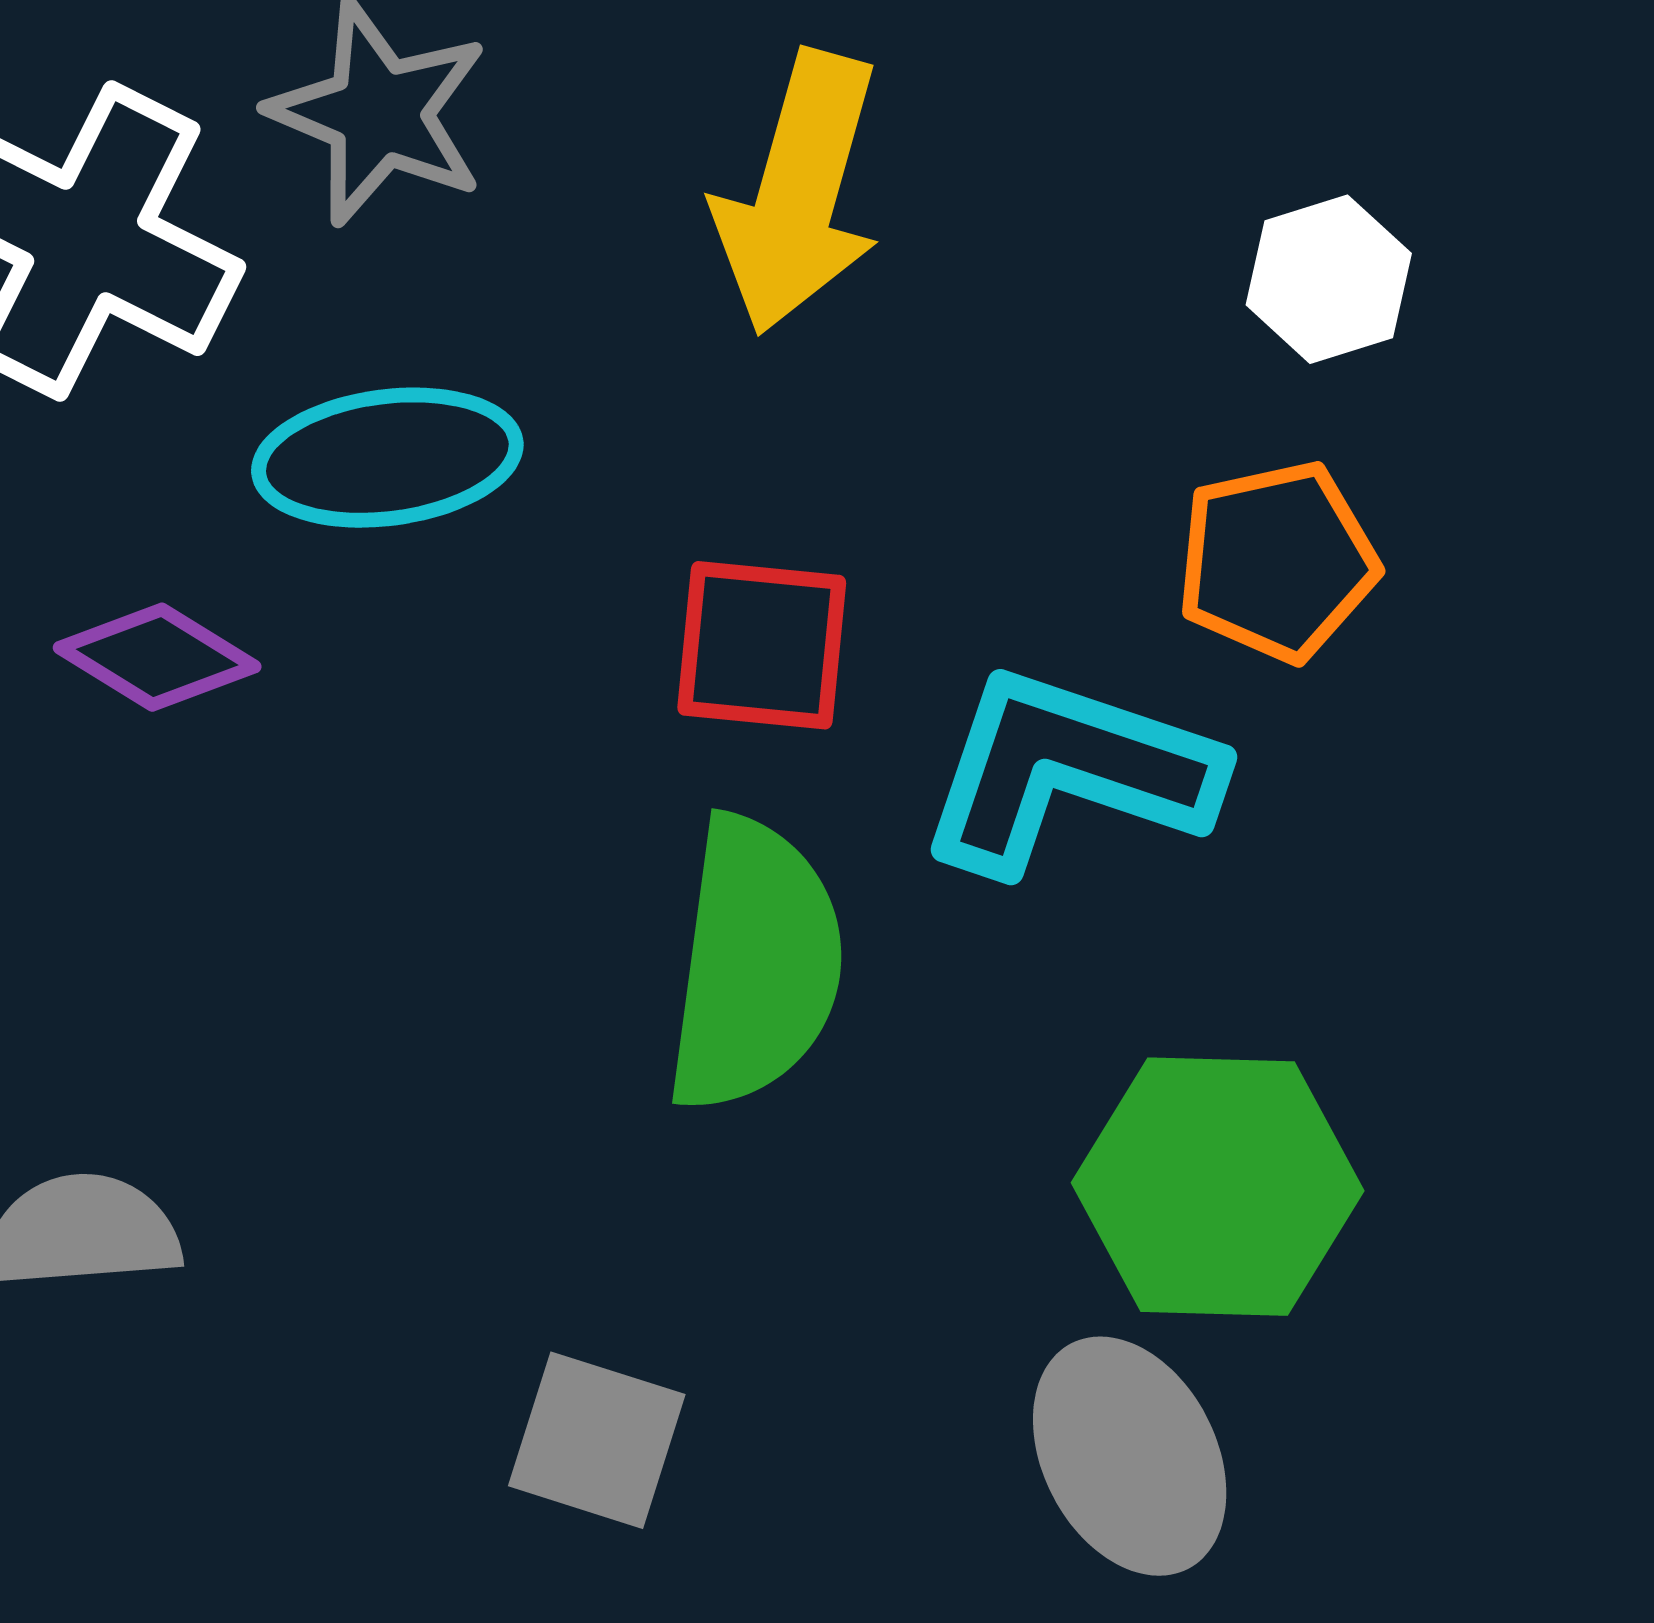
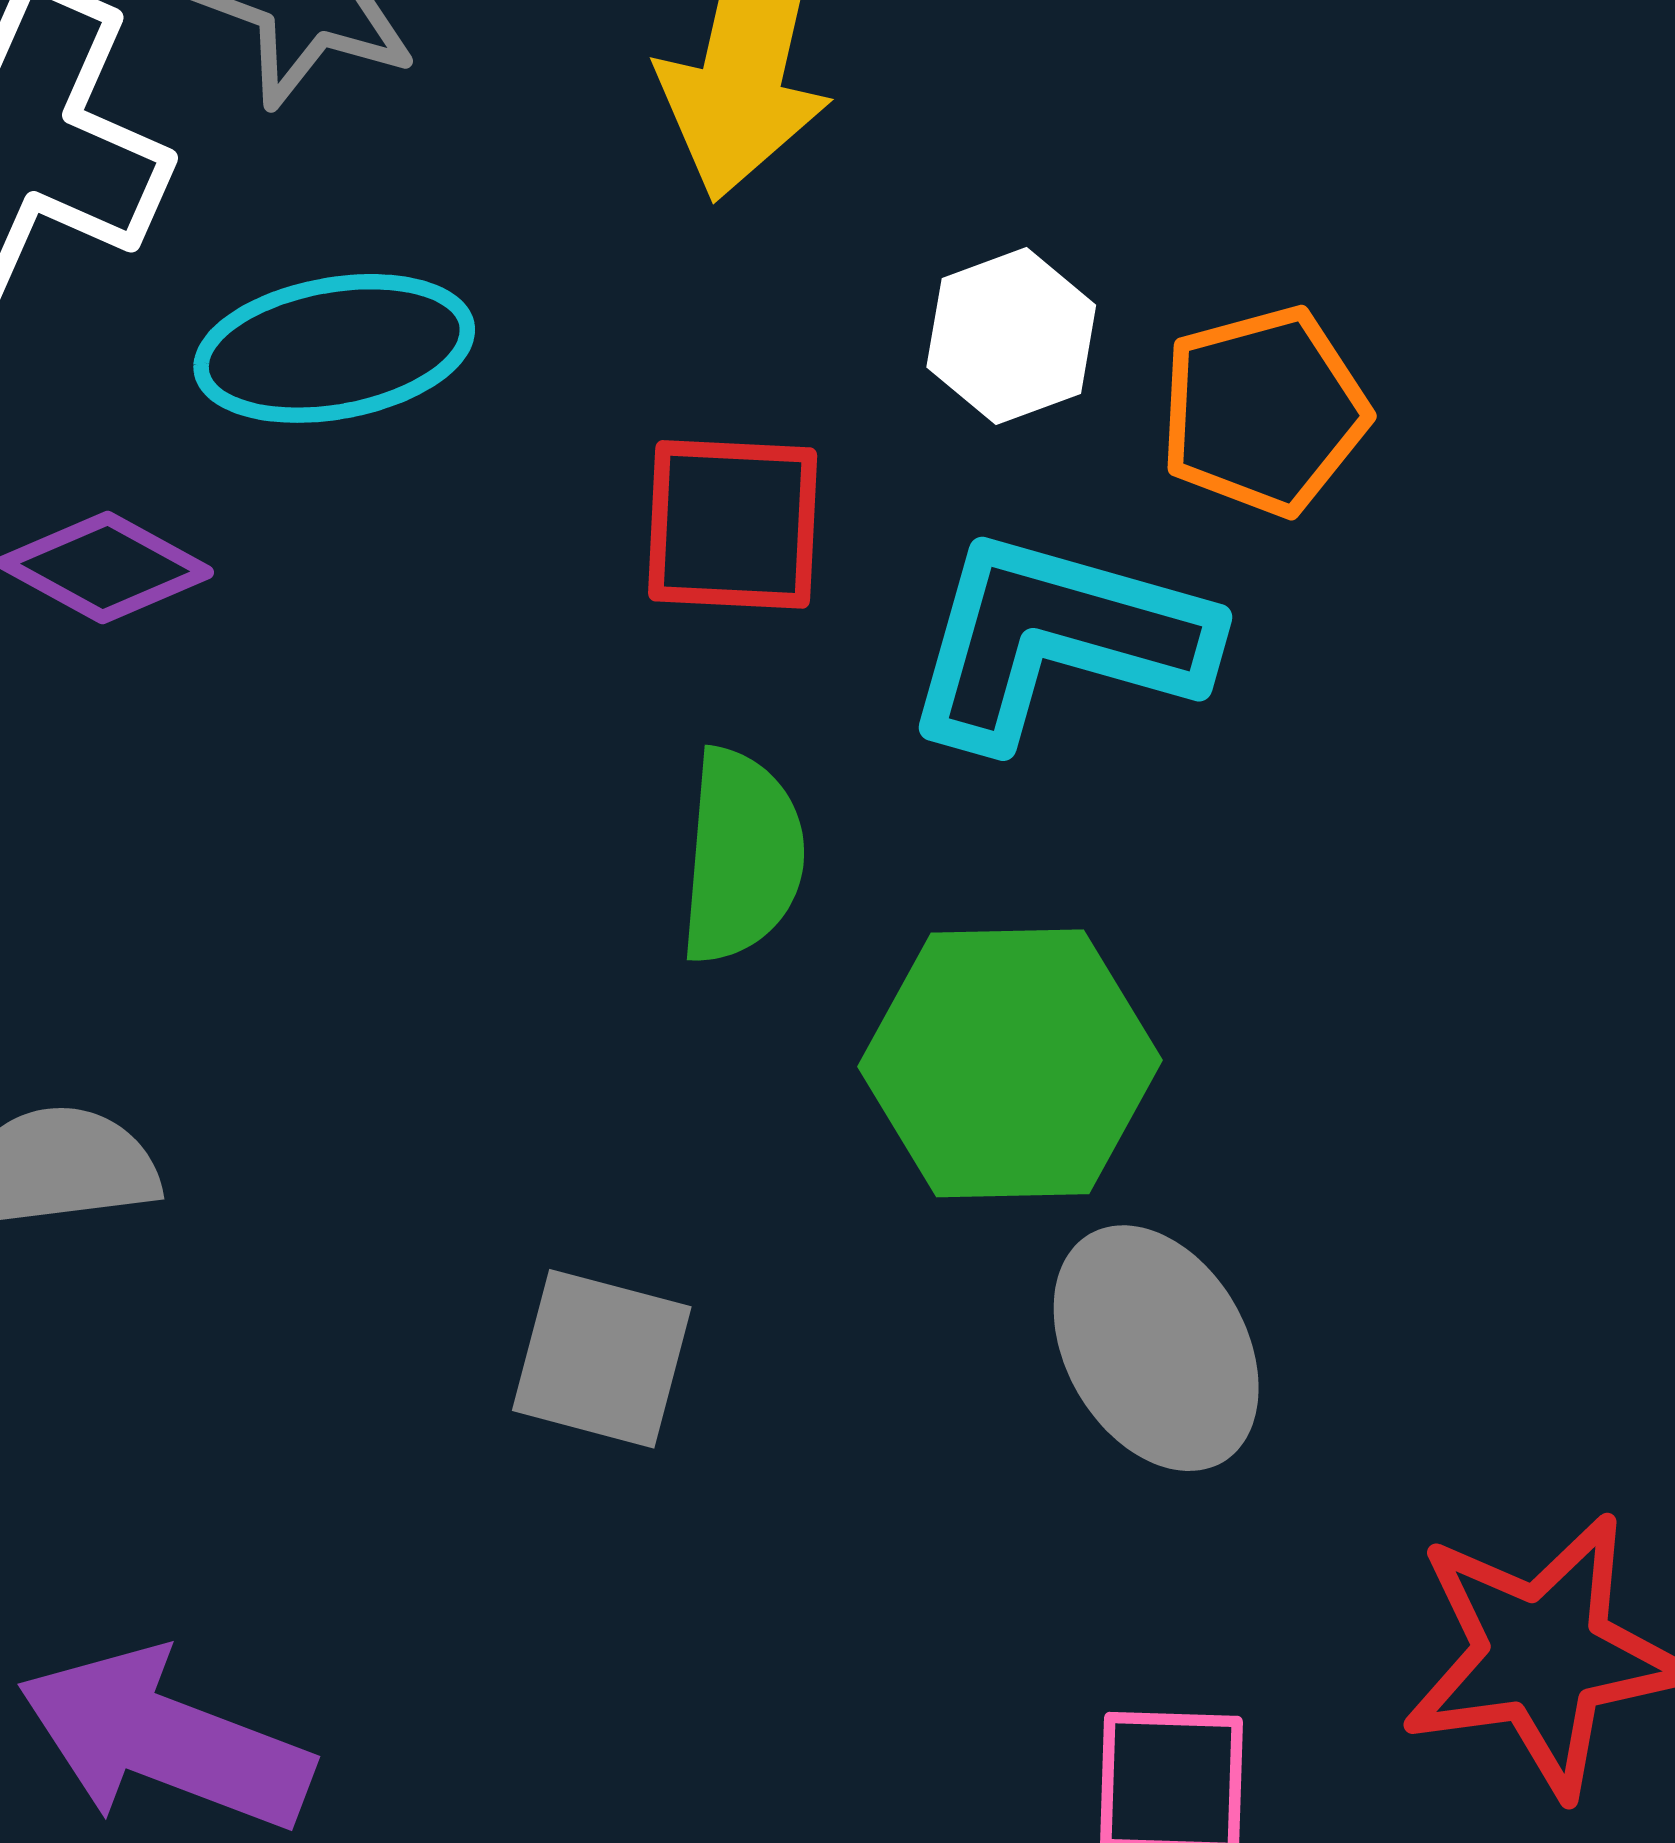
white hexagon: (1329, 279) -> (1011, 336), moved
green semicircle: (755, 964) -> (742, 856), size x0.7
green hexagon: (1218, 1187) -> (1010, 1063), moved

